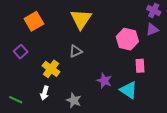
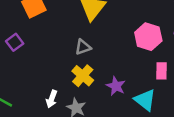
yellow cross: (51, 69) -> (83, 76), moved
white arrow: (45, 93) -> (52, 99), moved

